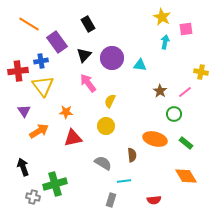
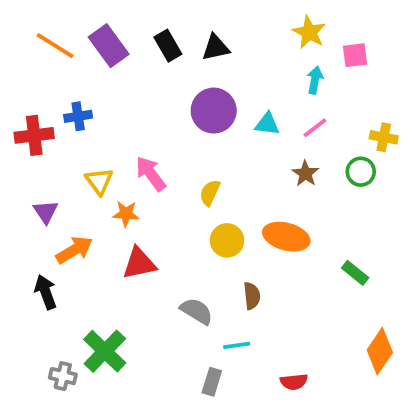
purple rectangle: (57, 42) -> (109, 46), moved
black triangle: (84, 55) -> (216, 48), moved, turned 35
pink arrow: (88, 83) -> (151, 174), moved
yellow triangle: (43, 86) -> (99, 181), moved, size x0.7
pink line: (185, 92) -> (315, 128), moved
green circle: (174, 114) -> (361, 172), moved
yellow circle: (106, 126) -> (227, 240), moved
orange ellipse: (155, 139) -> (286, 237), moved
black arrow: (23, 167) -> (46, 292), moved
orange diamond: (186, 176) -> (380, 351), moved, turned 65
green cross: (55, 184) -> (105, 351), turned -30

